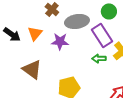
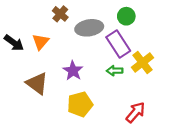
purple star: (60, 41) -> (73, 71), moved, turned 30

